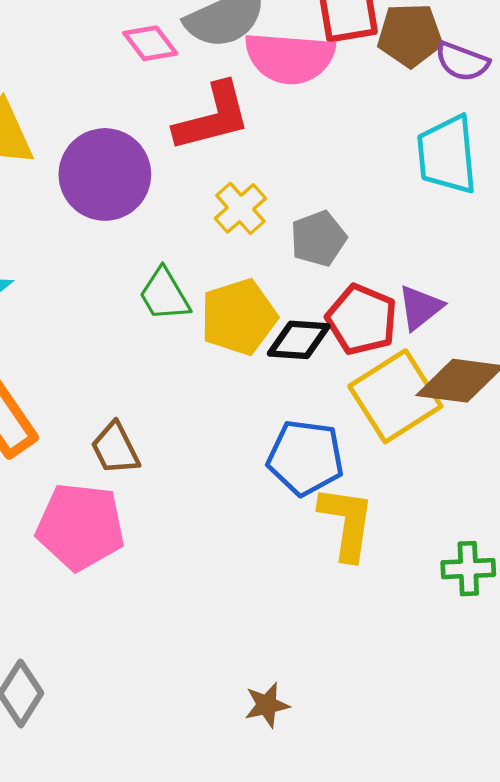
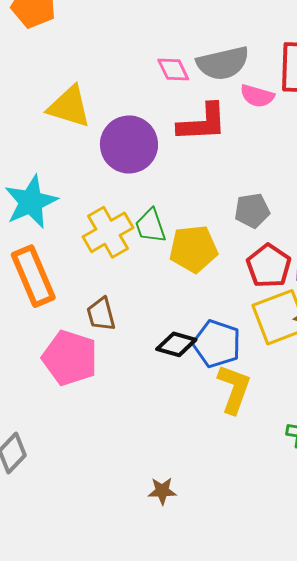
pink semicircle: (290, 58) -> (257, 96), size x0.6
yellow cross: (240, 208) -> (108, 232), moved, size x1.5
black diamond: (299, 340) -> (176, 344), moved

